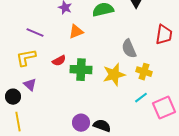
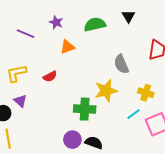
purple line: (35, 33) -> (26, 34), moved
green cross: (81, 70) -> (85, 109), moved
yellow cross: (144, 72) -> (146, 93), moved

